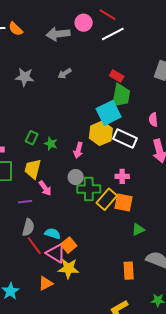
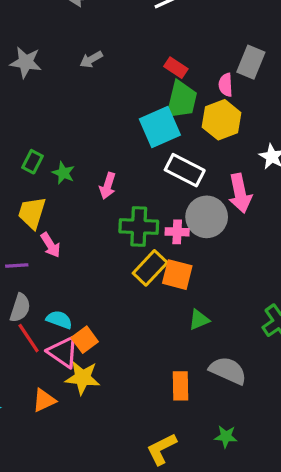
pink semicircle: (153, 120) -> (226, 85), moved
yellow hexagon: (101, 133) -> (222, 120), moved
gray circle: (76, 177) -> (207, 217), moved, size x1.6
green cross: (89, 189) -> (139, 226), moved

